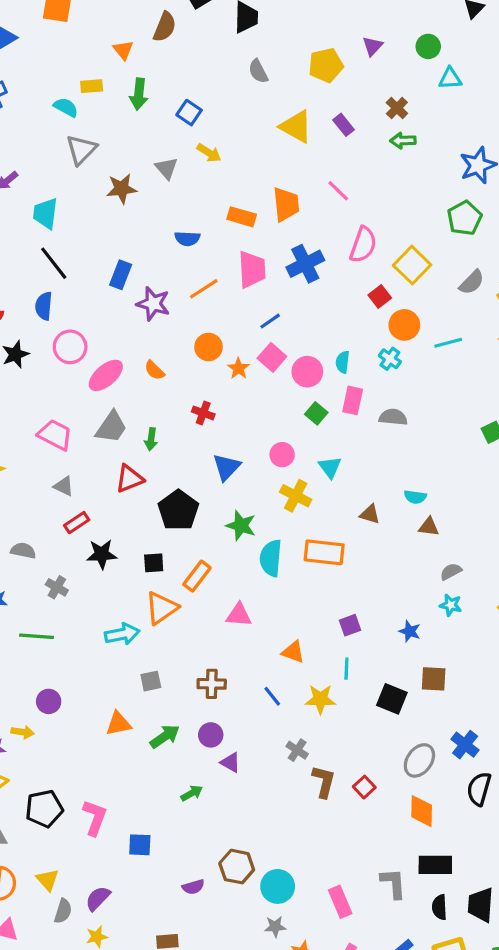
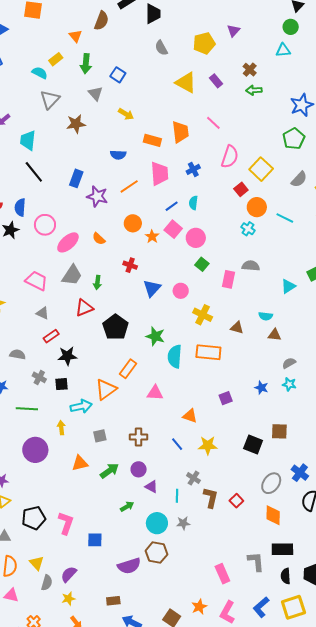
green circle: (428, 46) -> (291, 27), moved
yellow rectangle: (92, 86) -> (56, 59), turned -32
yellow arrow: (209, 153) -> (126, 114), moved
gray triangle: (166, 168) -> (96, 93), moved
blue cross: (305, 264) -> (193, 169), size x0.6
blue semicircle: (44, 306) -> (20, 207), moved
cyan line: (448, 343) -> (285, 218), turned 42
cyan semicircle: (343, 362) -> (193, 203), moved
pink rectangle: (353, 400) -> (229, 279), moved
blue triangle: (227, 467) -> (152, 288), moved
cyan triangle: (330, 467) -> (288, 286), moved, turned 35
yellow cross: (296, 496) -> (203, 315), moved
black square: (154, 563) -> (62, 384), moved
blue star: (410, 631) -> (261, 388), moved
cyan line: (346, 669) -> (177, 496), moved
purple circle: (49, 701) -> (35, 450), size x1.6
yellow arrow: (23, 732) -> (61, 428), moved, turned -104
cyan circle: (278, 886) -> (157, 523), moved
purple semicircle: (193, 887) -> (129, 566), size x1.6
gray star: (275, 927) -> (183, 523), moved

